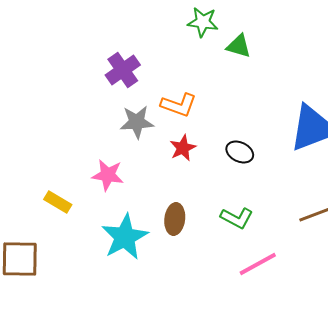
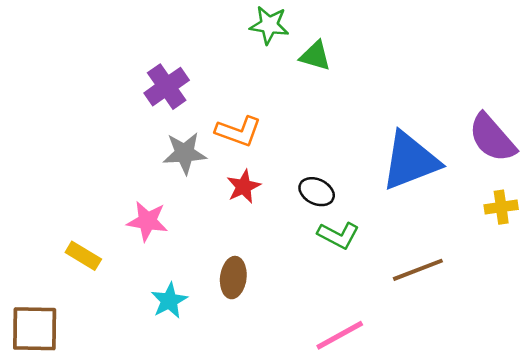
green L-shape: (237, 218) -> (338, 235), moved
cyan star: (125, 237) -> (169, 301), size x0.6

